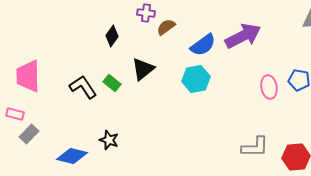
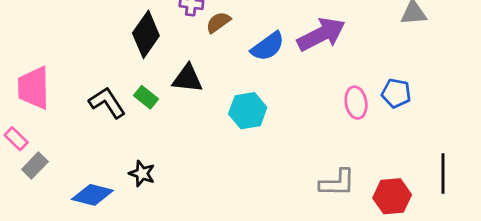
black diamond: (112, 36) -> (146, 34), size x1.6
black triangle: (143, 69) -> (187, 79), turned 45
cyan hexagon: (196, 79) -> (248, 111), moved
pink rectangle: (15, 114) -> (16, 139), turned 30

